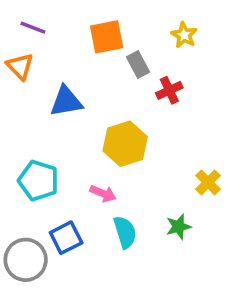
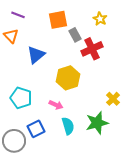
red cross: (169, 90) -> (92, 49), size x1.5
blue triangle: (66, 101) -> (36, 55), turned -30
green star: (179, 227) -> (97, 123), size x1.6

